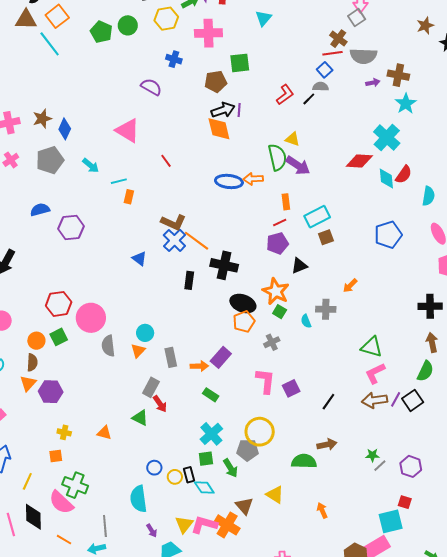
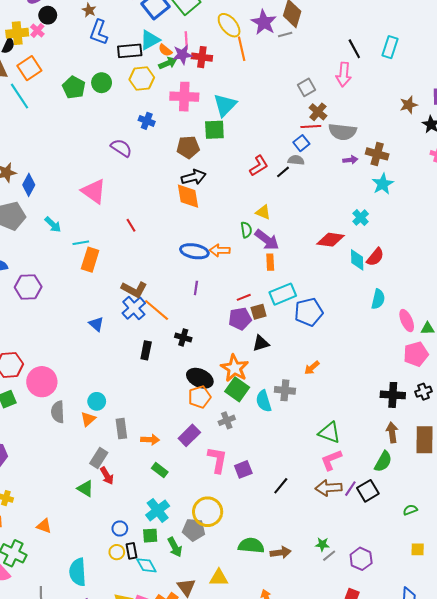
cyan triangle: (263, 18) -> (225, 105), moved, size x1.4
gray square: (357, 18) -> (307, 87), moved
purple line: (239, 110) -> (196, 288), moved
cyan cross: (387, 138) -> (361, 218), size x0.6
green semicircle: (277, 157) -> (246, 230), size x0.6
cyan semicircle: (428, 196) -> (378, 299), moved
orange rectangle: (129, 197) -> (90, 260), size x1.6
orange rectangle: (286, 202) -> (270, 262), moved
blue pentagon: (388, 235) -> (309, 312), moved
brown square: (326, 237) -> (259, 312), moved
black cross: (224, 265) -> (183, 337), size x0.6
green square: (280, 312) -> (237, 389), size x1.6
cyan semicircle: (306, 321) -> (264, 401), size x1.5
purple rectangle: (221, 357) -> (189, 435), moved
orange triangle: (104, 433) -> (44, 526), moved
brown arrow: (327, 445) -> (281, 553), moved
blue circle: (154, 468) -> (120, 529), moved
yellow triangle: (275, 495) -> (219, 578), turned -36

